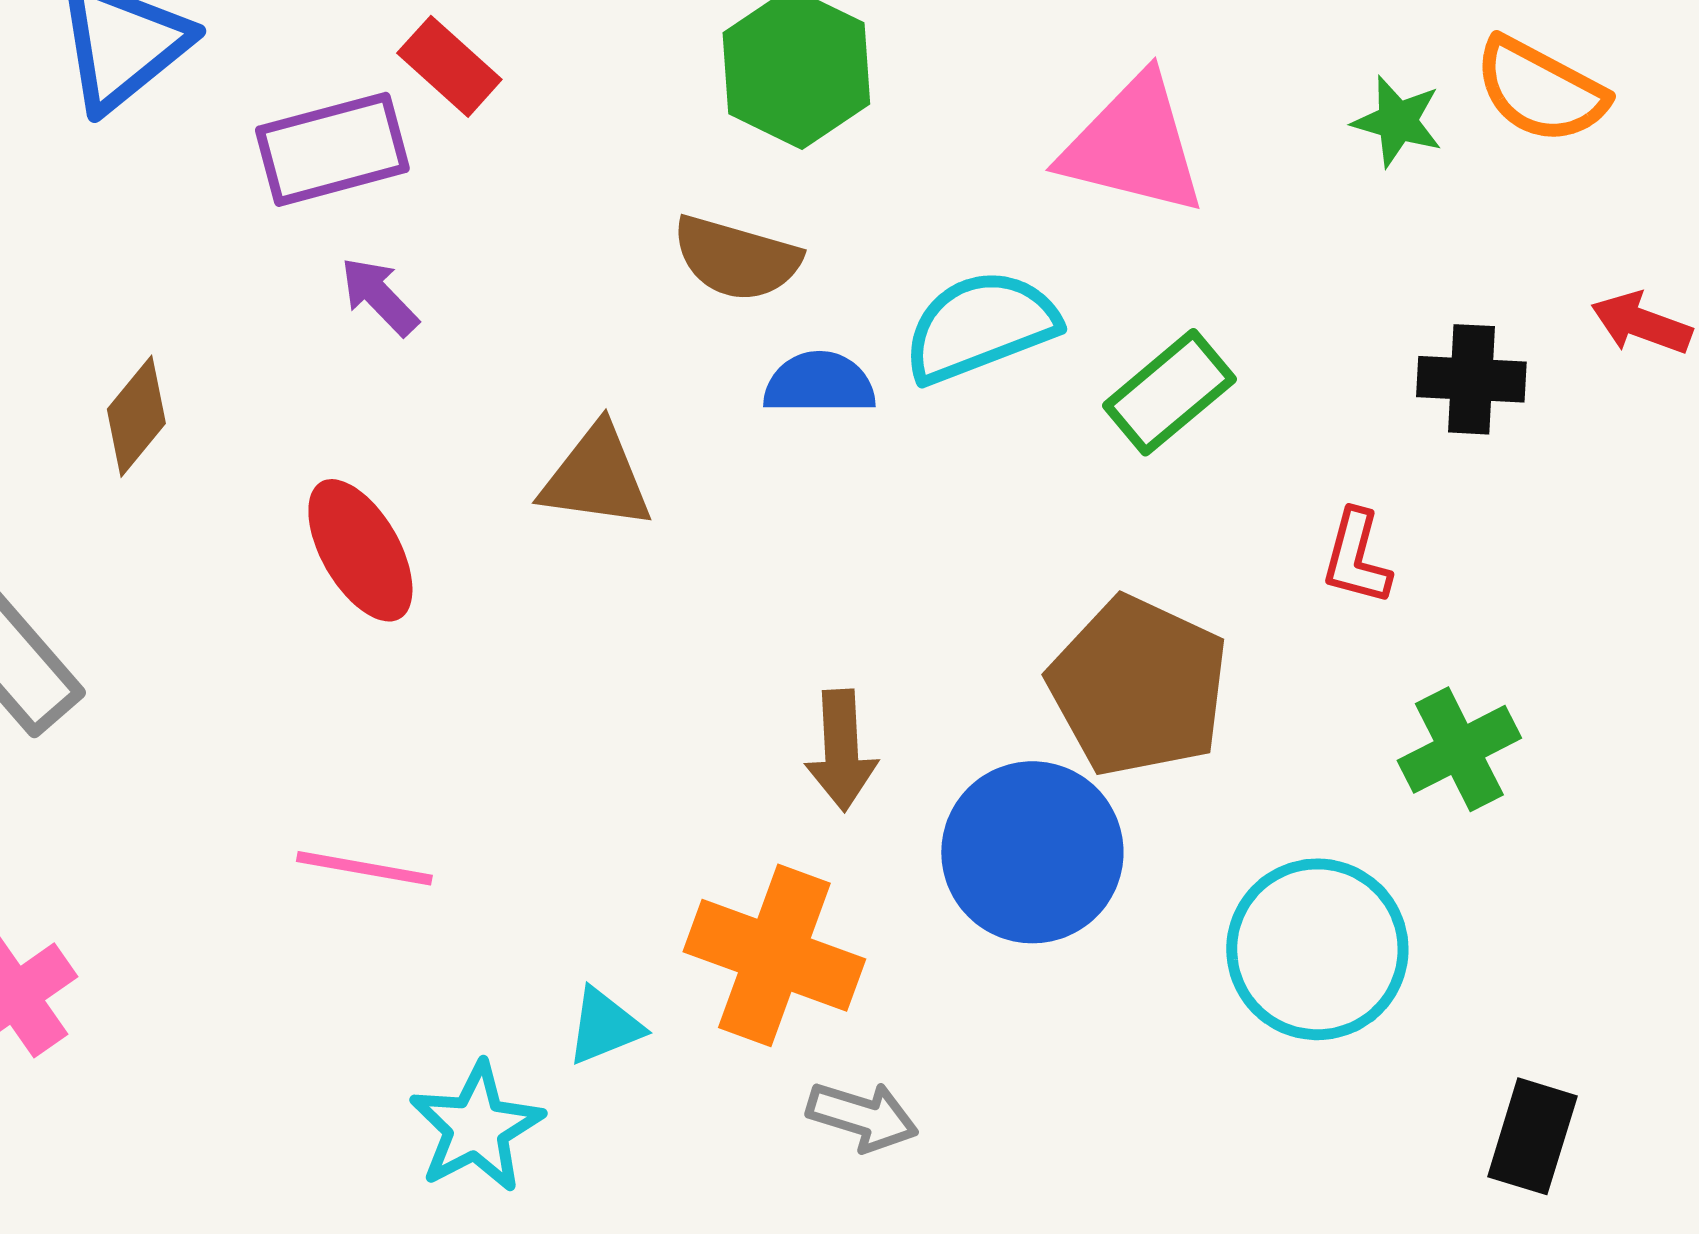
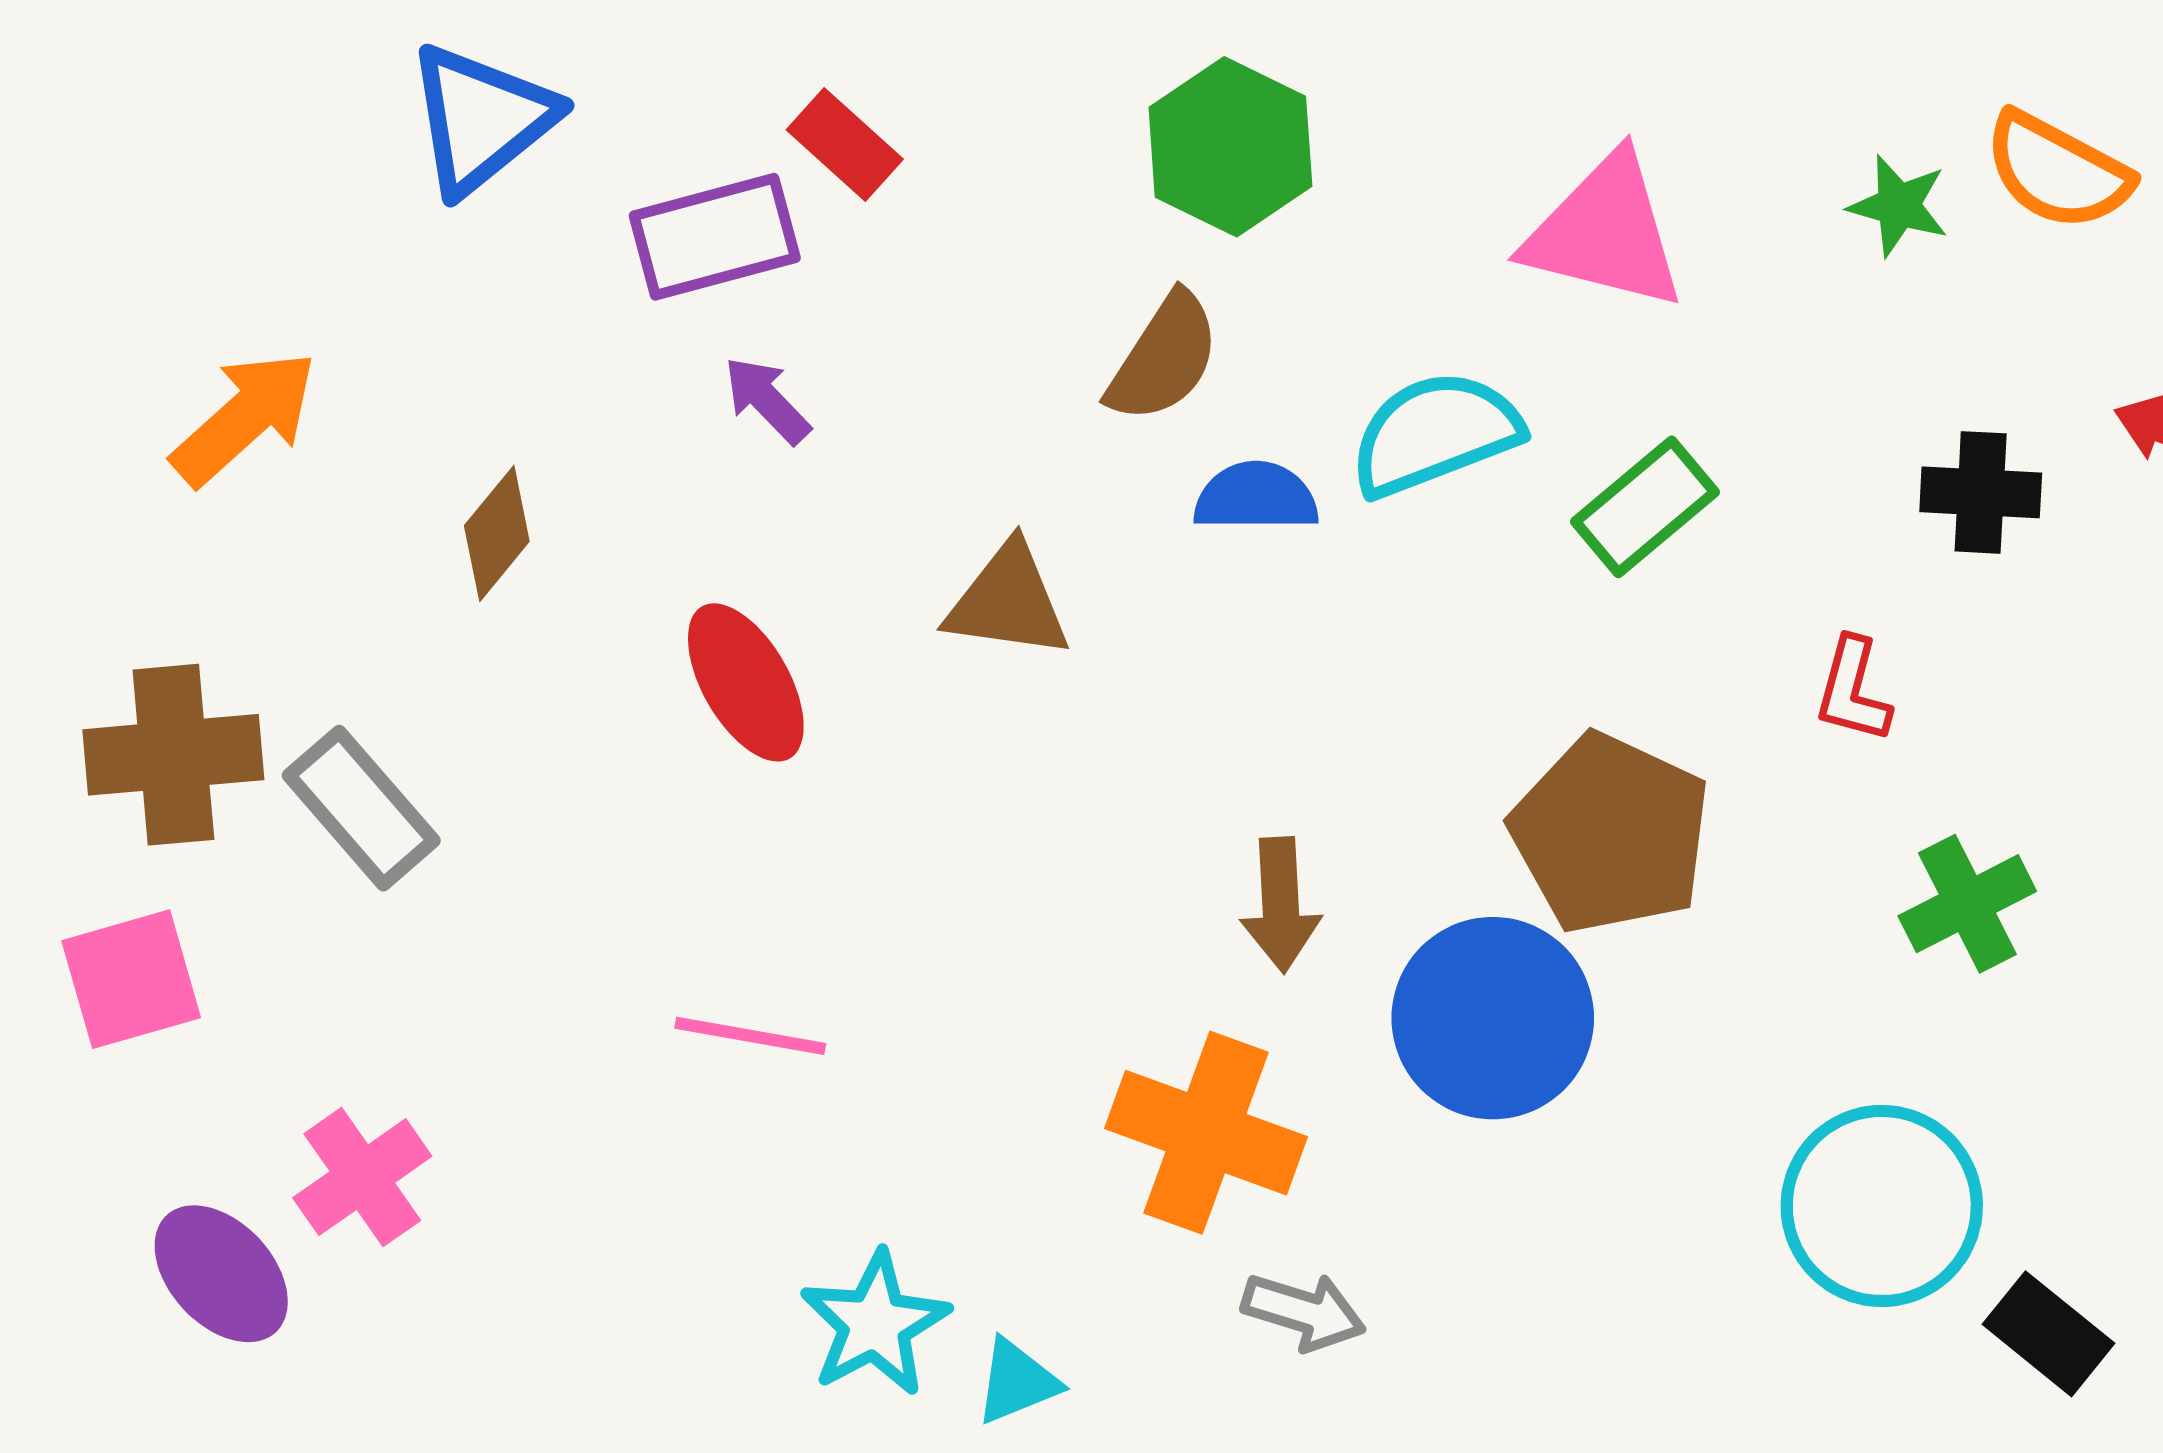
brown semicircle: (736, 258) -> (1164, 358), turned -73
cyan circle: (1317, 949) -> (1882, 1206), moved
cyan triangle: (604, 1026) -> (1017, 1382), moved
black rectangle: (1532, 1136) -> (2048, 1334), turned -68

